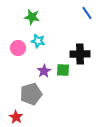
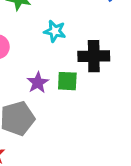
cyan star: (38, 41) -> (55, 31), moved

